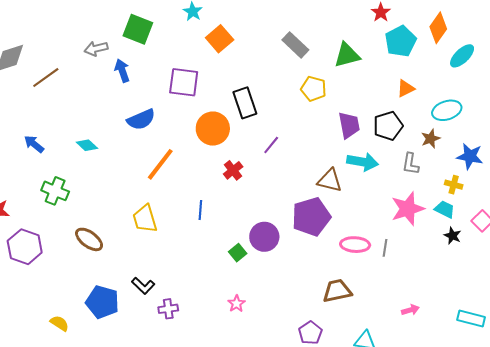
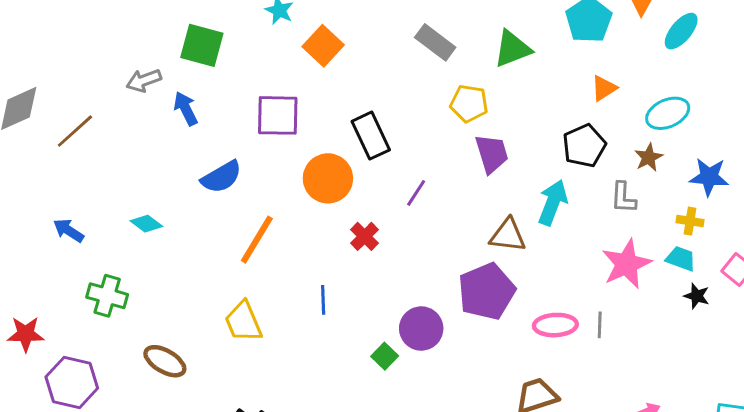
purple trapezoid: (349, 125) -> (492, 154), moved
cyan arrow: (363, 162) -> (553, 203), turned -72

